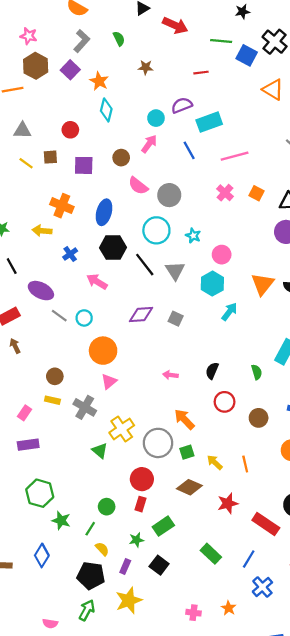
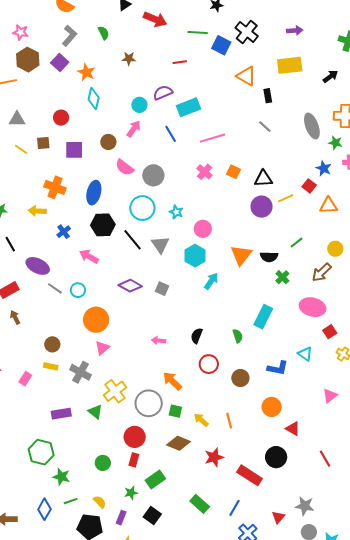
purple diamond: (141, 315) -> (130, 286), turned 35
purple rectangle: (28, 445) -> (61, 414), moved
green square: (187, 452) -> (175, 411), turned 32
green line: (90, 529) -> (71, 501), moved, turned 40

